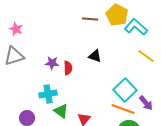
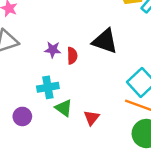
black triangle: (95, 56) -> (105, 41), size x1.6

